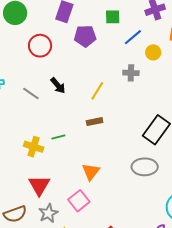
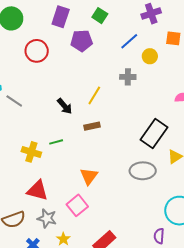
green square: (113, 17) -> (100, 16), moved, turned 35
black arrow: (58, 86) -> (65, 106), moved
gray line: (31, 94) -> (14, 101), moved
red triangle: (39, 185) -> (37, 190), turned -45
gray star: (48, 213) -> (47, 218), turned -30

